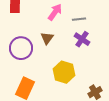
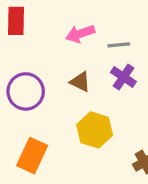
pink arrow: (55, 12) -> (80, 34), turned -144
brown triangle: (47, 38) -> (80, 82), moved, turned -40

